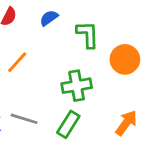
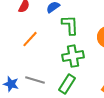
green L-shape: (88, 35) -> (70, 25), moved

